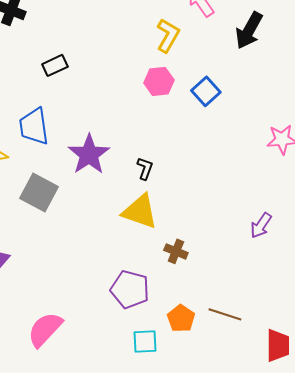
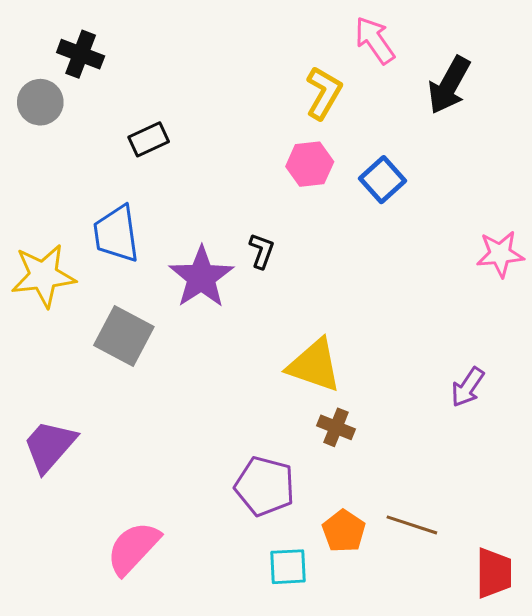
black L-shape: (145, 168) -> (262, 251), moved
yellow triangle: (140, 211) -> (314, 365), moved

